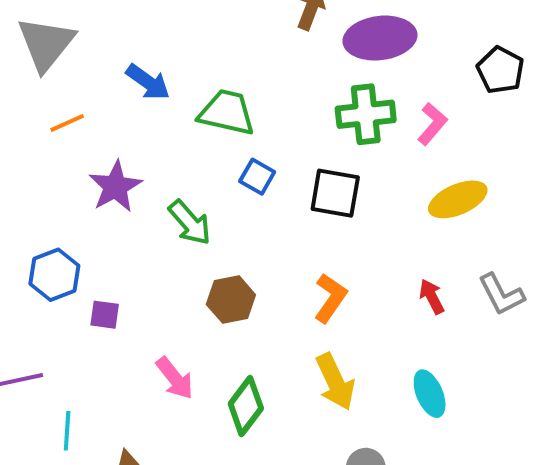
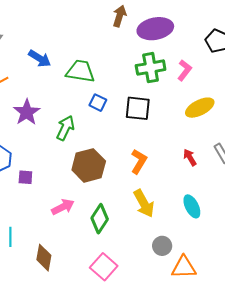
green arrow: (190, 223) -> (65, 128), turned -110
brown hexagon: (231, 300) -> (89, 165), size x1.4
pink arrow: (175, 378) -> (63, 207), turned -75

